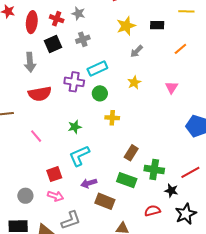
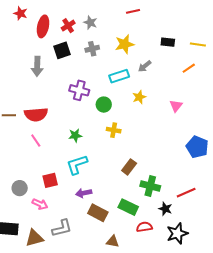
yellow line: (186, 11) -> (198, 45), moved
red cross: (57, 19) -> (68, 26), turned 32
yellow star: (126, 26) -> (125, 44), moved
cyan rectangle: (97, 69) -> (119, 76), moved
red semicircle: (40, 94) -> (36, 114), moved
green rectangle: (127, 180) -> (128, 207), moved
gray circle: (25, 196) -> (20, 188), moved
pink arrow: (55, 196) -> (40, 204), moved

